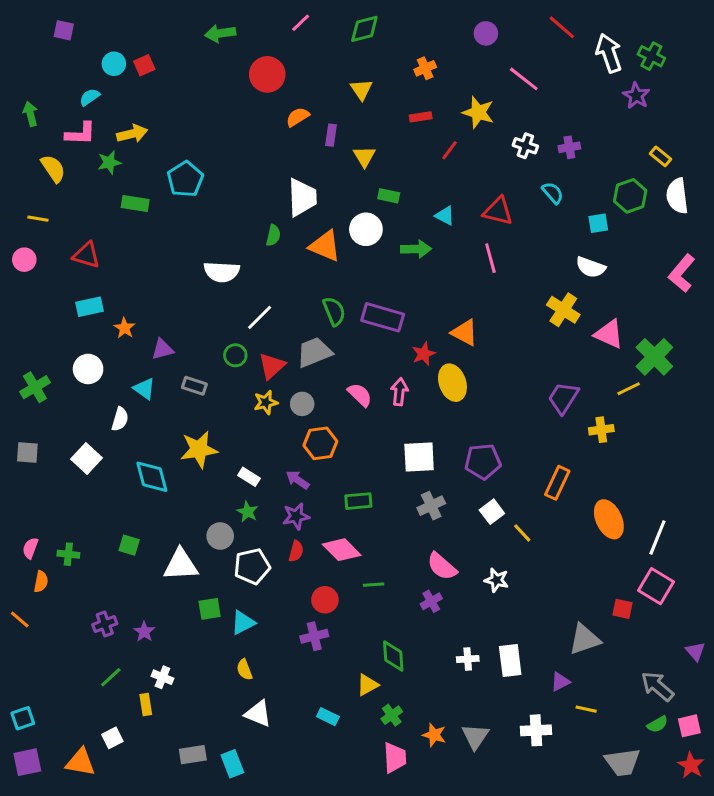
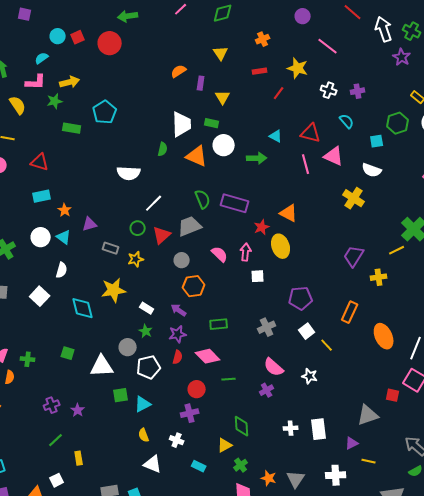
red circle: (267, 74) -> (110, 43), moved
green rectangle: (389, 196) -> (212, 123), moved
pink triangle: (609, 334) -> (334, 156), moved
cyan triangle: (144, 389) -> (64, 237), moved
yellow star: (266, 402) -> (136, 259), moved
white square: (419, 457) -> (258, 276), moved, size x0.6
white cross: (162, 677) -> (177, 440), moved

